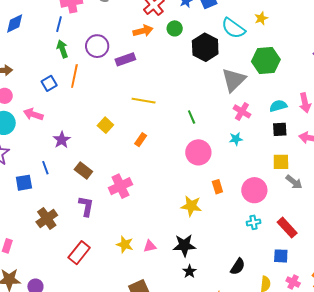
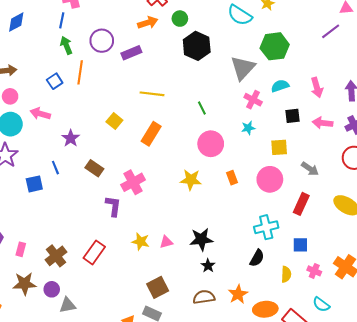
black hexagon: (205, 47) -> (197, 46), moved
cyan semicircle: (278, 106) -> (280, 86), moved
orange rectangle: (141, 140) -> (151, 134), size x1.6
yellow square: (281, 162) -> (279, 147), moved
purple L-shape: (86, 206) -> (113, 206), moved
yellow star: (191, 206) -> (191, 180), moved
brown cross: (47, 218) -> (56, 256), moved
cyan cross: (254, 222) -> (266, 227), moved, size x1.6
red rectangle: (287, 228) -> (301, 204), moved, turned 70

